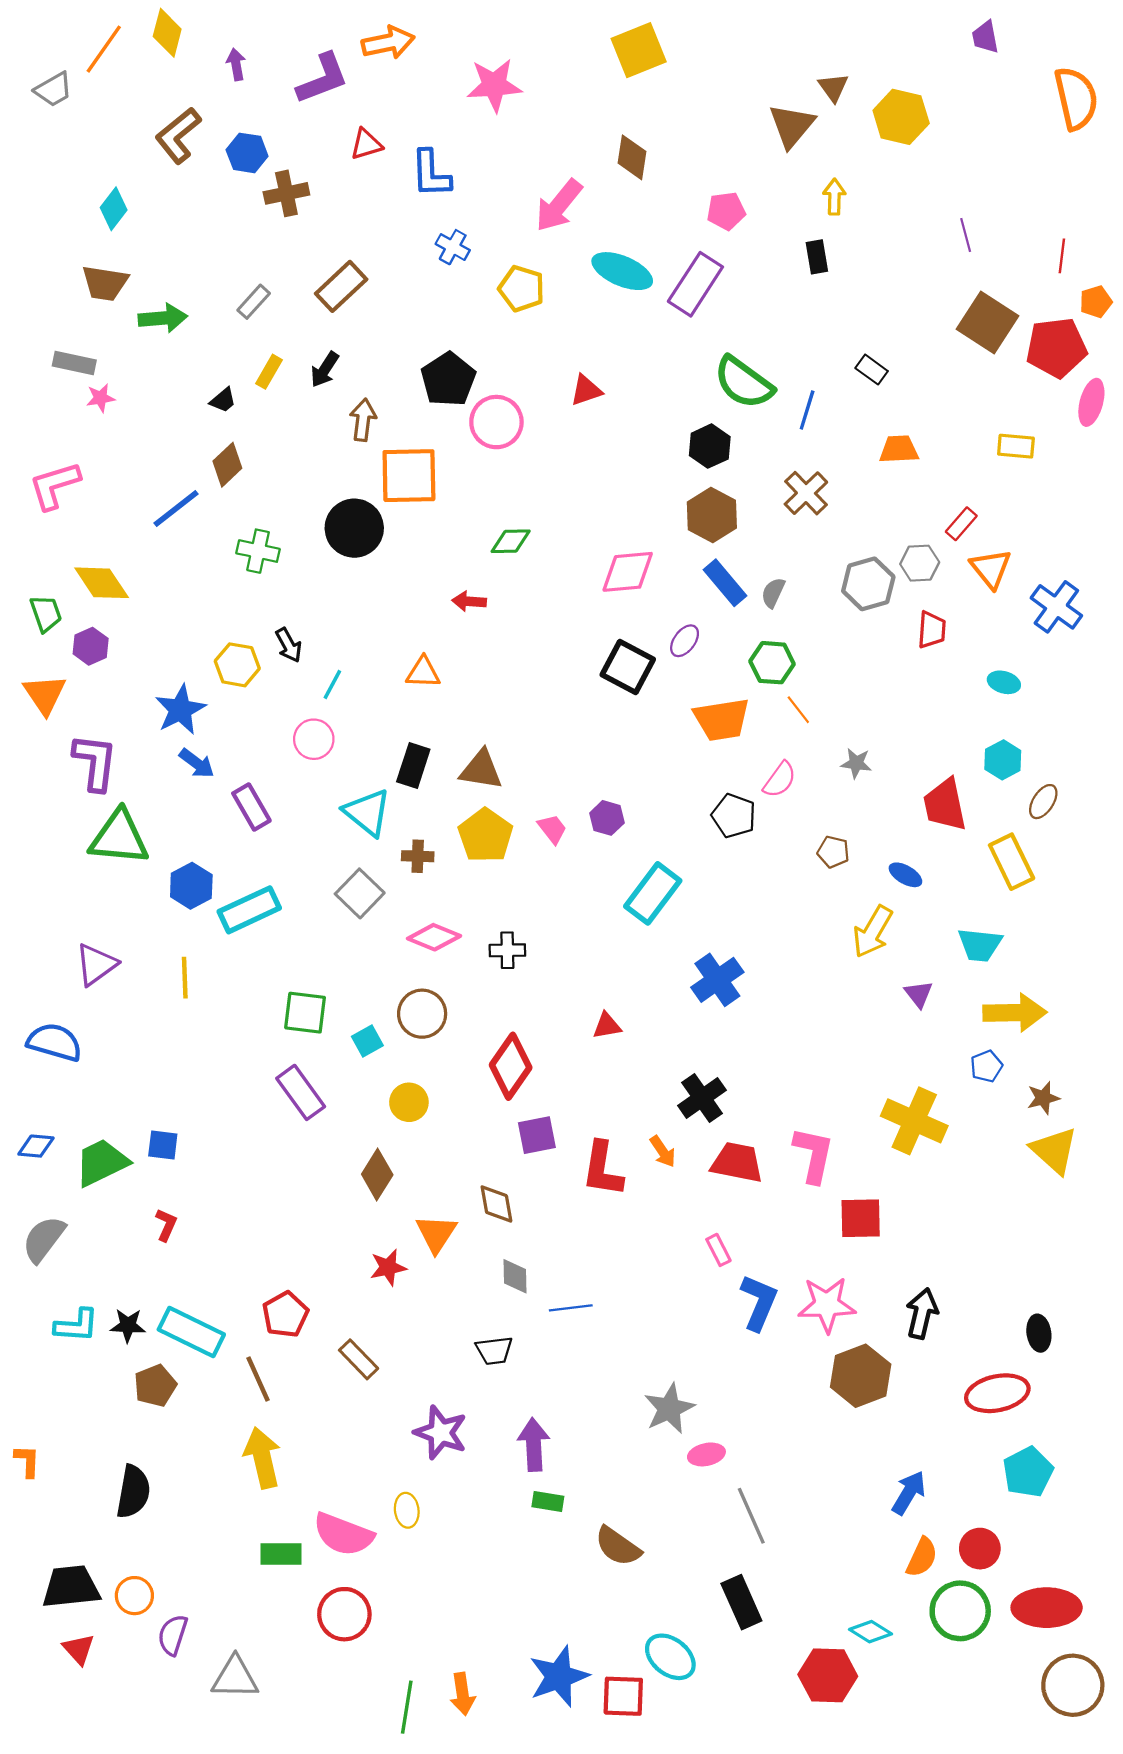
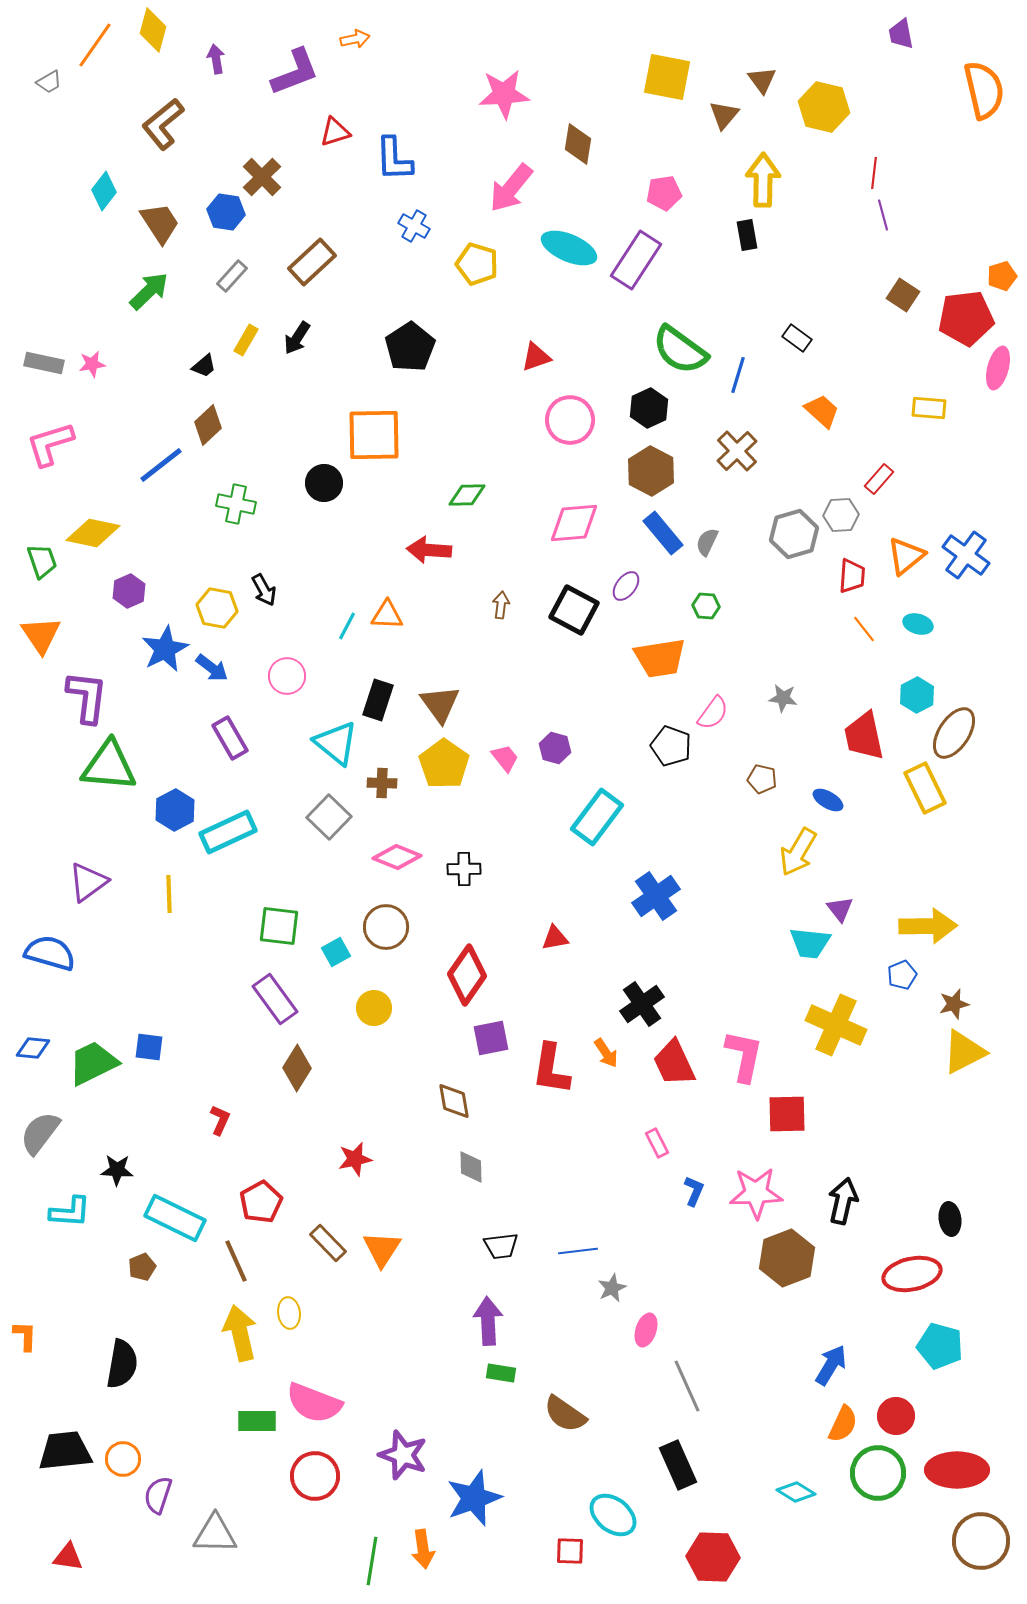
orange arrow: (388, 43) -> (355, 39), size x0.6
yellow square: (639, 50) -> (667, 77), moved, turned 33
pink star: (494, 85) -> (504, 94), moved
gray trapezoid: (53, 90) -> (49, 82), size x0.7
brown triangle: (792, 126) -> (724, 115), size x0.7
blue hexagon: (247, 153) -> (226, 212), moved
brown cross: (286, 193) -> (262, 177), turned -33
yellow arrow: (834, 197) -> (763, 180), size x1.6
red line: (1062, 256) -> (874, 173), moved
brown trapezoid: (105, 283) -> (160, 223), moved, turned -132
green arrow: (163, 318) -> (149, 291), turned -39
brown square: (987, 322) -> (903, 295), size x0.6
gray rectangle: (74, 363) -> (44, 363), moved
brown arrow: (363, 420) -> (501, 605), moved, size x0.7
pink circle: (496, 422) -> (570, 420), moved
orange trapezoid: (899, 449) -> (822, 411), turned 45
black circle: (354, 528) -> (324, 483), size x0.7
orange triangle: (991, 569) -> (906, 556), moved, turned 30
yellow diamond: (102, 583) -> (93, 533), turned -44
red arrow: (469, 601) -> (429, 550), size x1.4
purple hexagon: (91, 646) -> (129, 591), moved
green hexagon: (772, 663) -> (706, 606), size x0.7
cyan line: (332, 685) -> (347, 626), moved
orange line: (798, 710) -> (864, 629), moved
blue arrow: (197, 763) -> (212, 668), moved
brown triangle: (481, 770) -> (440, 704), turned 45
brown ellipse: (1043, 802) -> (954, 733), size x1.6
cyan trapezoid: (980, 945) -> (810, 943), moved
yellow triangle: (1054, 1150) -> (964, 1052), turned 51
red trapezoid: (737, 1162) -> (674, 1063), turned -126
brown diamond: (377, 1174) -> (297, 1068), moved
red L-shape: (166, 1225) -> (220, 1120), moved
orange triangle: (436, 1234) -> (382, 1249), moved
blue L-shape: (759, 1302) -> (694, 1191), size x0.6
blue line: (571, 1308) -> (578, 1251), moved
black star: (128, 1325) -> (117, 1170), moved
black trapezoid: (494, 1351) -> (501, 1246), moved
brown pentagon: (155, 1386) -> (142, 1267), size x0.7
gray star: (669, 1409) -> (612, 1288), size x0.6
purple star: (441, 1433) -> (403, 1455), moved
pink ellipse: (706, 1454) -> (646, 1330), turned -60
cyan pentagon: (1028, 1472) -> (940, 1346), turned -30
yellow ellipse: (407, 1510) -> (289, 1313), moved
red triangle: (79, 1649) -> (68, 1557), moved, turned -40
red hexagon: (828, 1675) -> (713, 1557), moved
blue star: (559, 1676) -> (474, 1498), moved
red square: (623, 1696) -> (570, 1551), size x0.7

